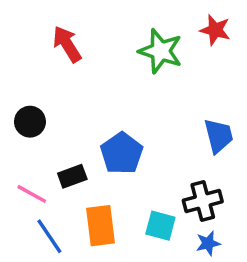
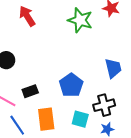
blue pentagon: (122, 153) -> (71, 85), moved

